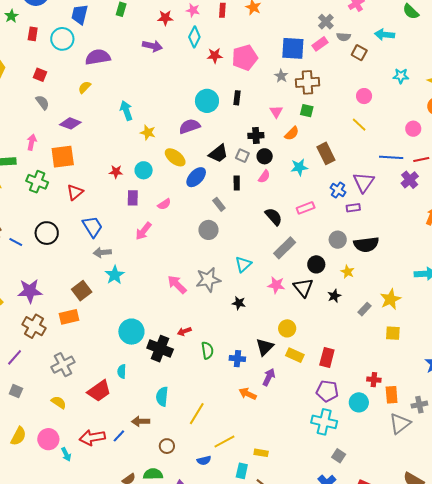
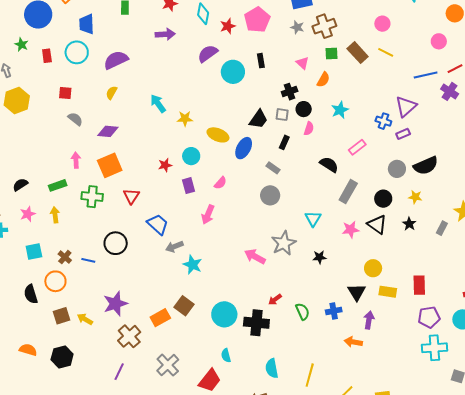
purple semicircle: (190, 126) -> (208, 54), moved
brown rectangle: (326, 153) -> (358, 53), moved
purple triangle: (364, 182) -> (406, 106), turned 30
black rectangle: (237, 183) -> (284, 142), turned 40
brown square: (82, 291) -> (184, 306), moved
brown cross: (34, 326) -> (129, 336), turned 35

